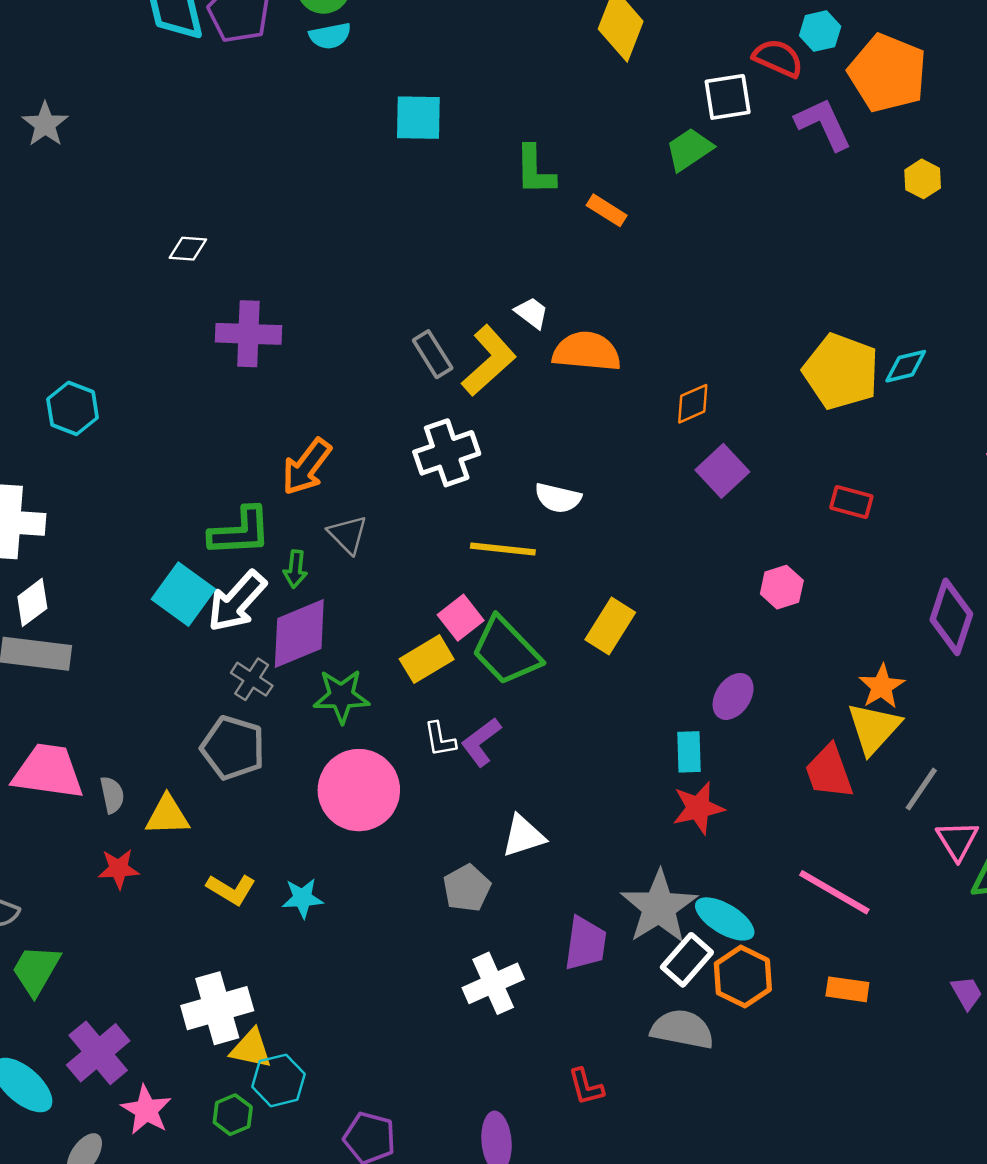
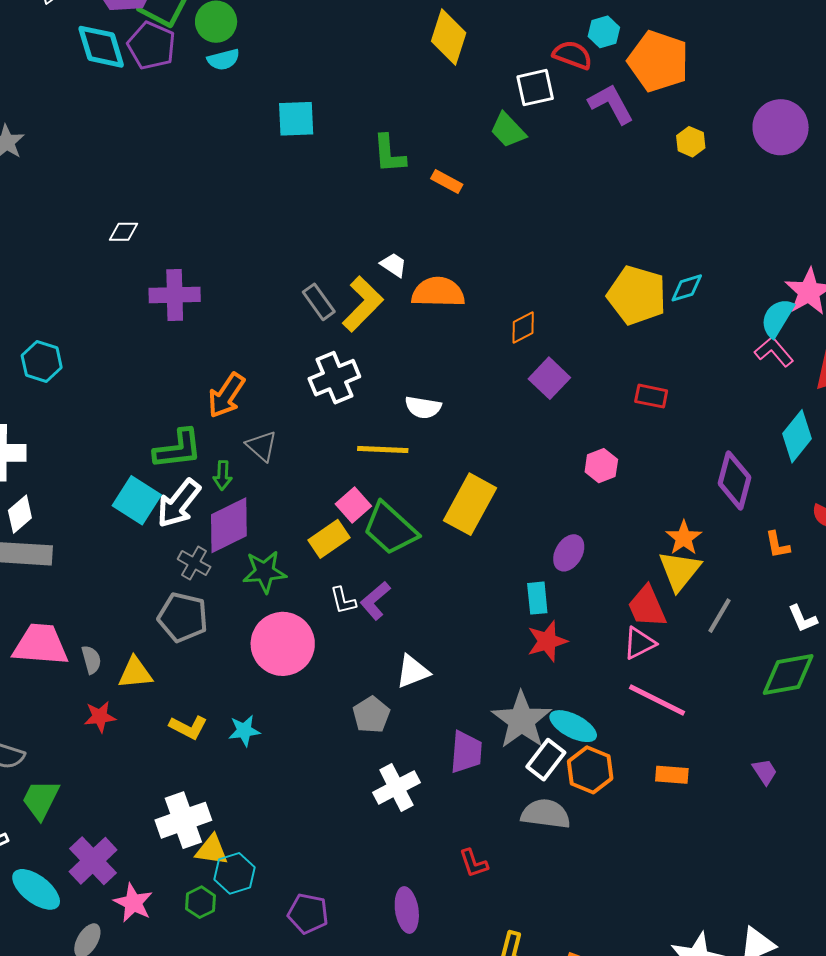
green trapezoid: (689, 149) -> (508, 130), turned -96
yellow rectangle: (610, 626) -> (470, 504), size x1.4
pink triangle: (957, 840) -> (639, 643), moved, turned 39

